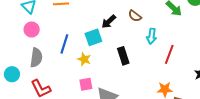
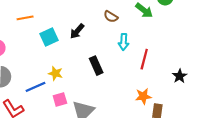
brown semicircle: (135, 16) -> (111, 17), moved
cyan square: (93, 37) -> (49, 37), moved
blue line: (64, 44) -> (35, 87), moved, turned 54

